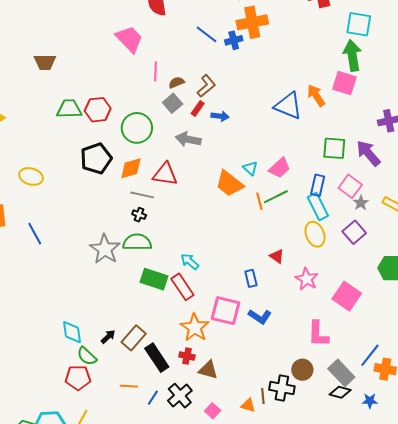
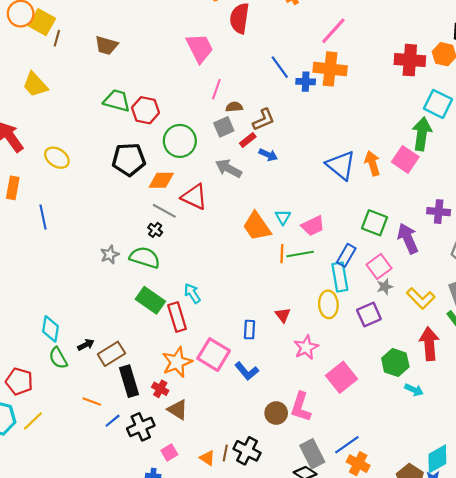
gray star: (105, 249) -> (110, 255), size x0.6
brown circle: (302, 370) -> (276, 413), moved
red pentagon: (78, 378) -> (19, 381), moved

